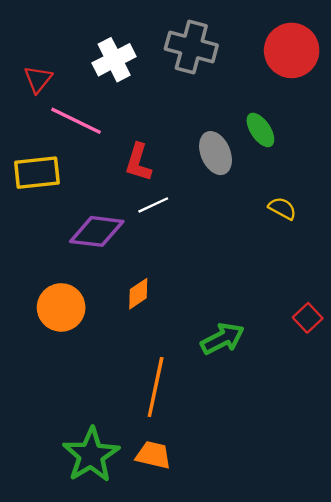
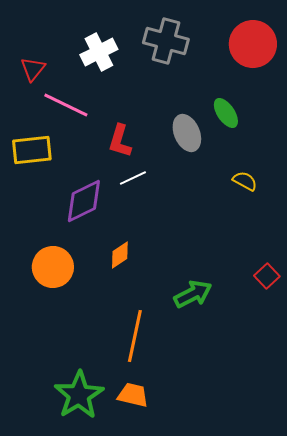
purple diamond: (97, 231) -> (84, 201), turned -33

